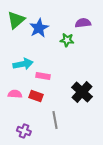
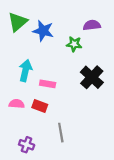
blue star: (39, 28) -> (43, 31), turned -30
cyan arrow: (23, 64) -> (25, 71), turned -66
black cross: (82, 92) -> (92, 77), moved

